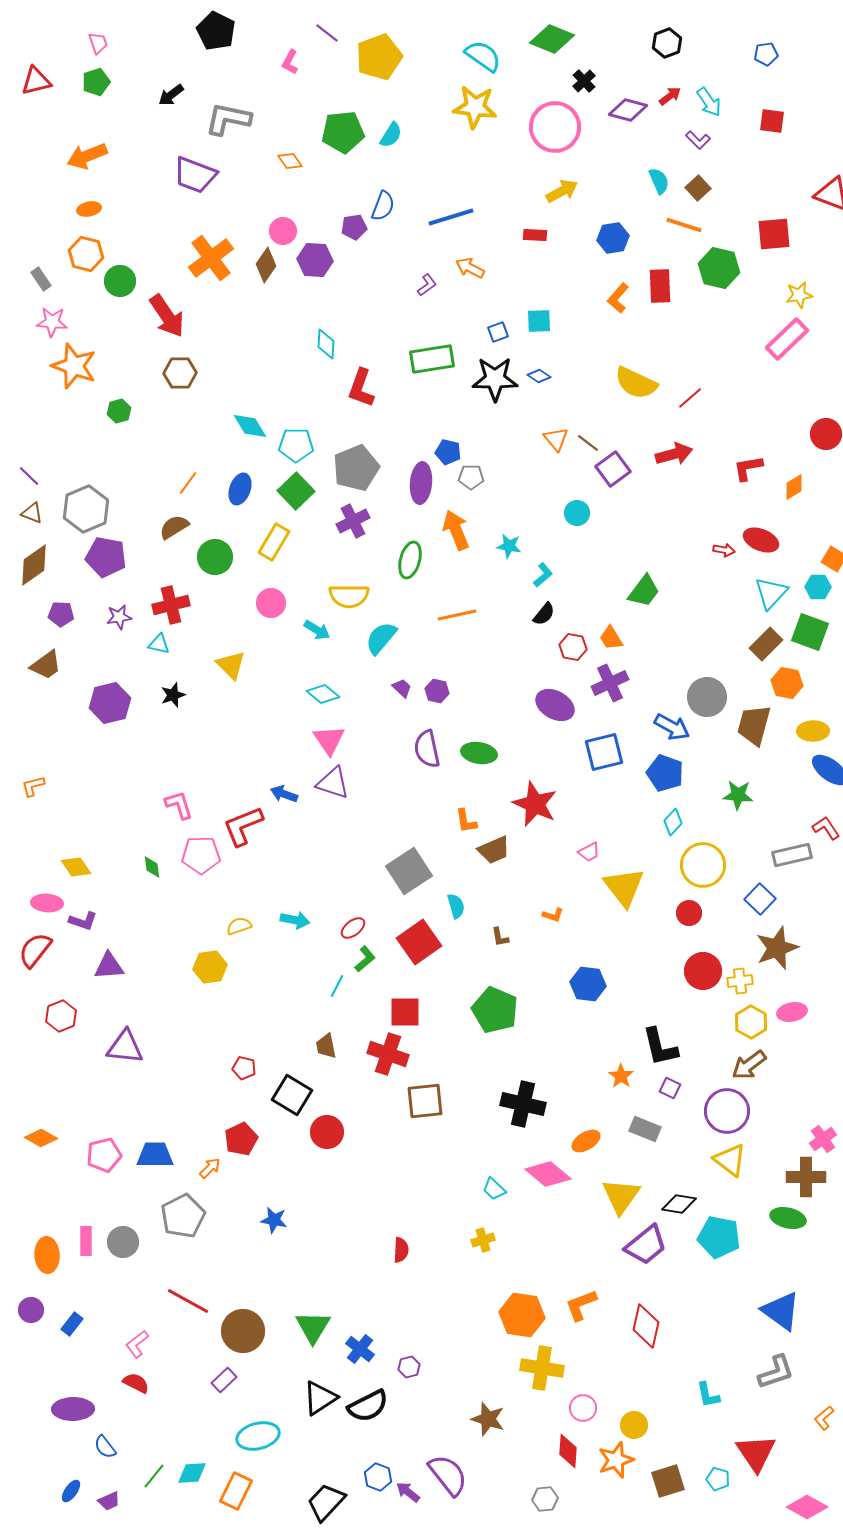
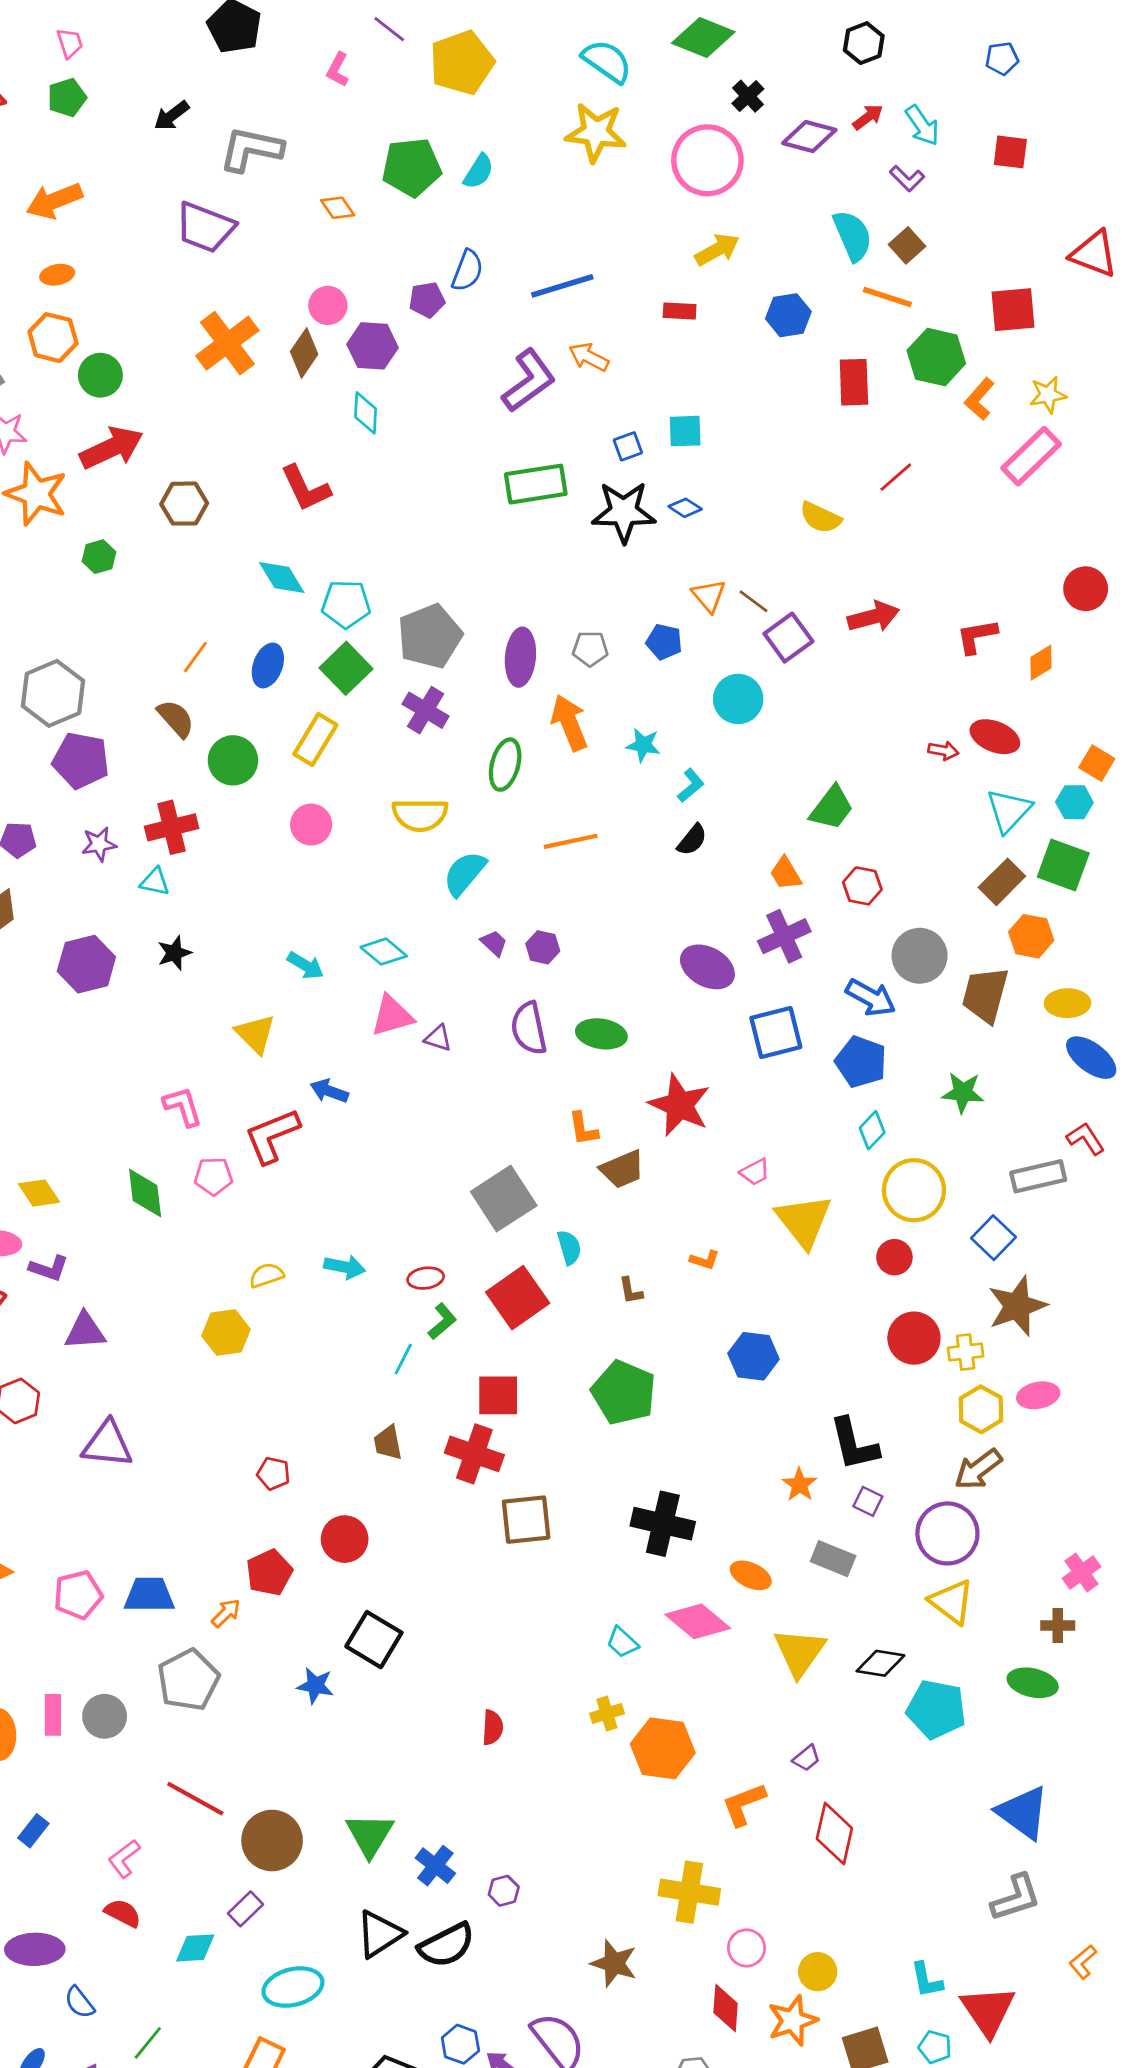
cyan semicircle: (659, 181) -> (853, 236), size x1.4
purple L-shape: (427, 285) -> (529, 381), size x2.0
orange L-shape: (618, 298) -> (980, 399), moved
red arrow: (167, 316) -> (112, 448), moved, turned -81
cyan diamond: (326, 344) -> (366, 413), moved
yellow semicircle: (636, 383) -> (820, 518), size x0.7
red L-shape: (361, 388) -> (306, 488), moved, turned -45
red line: (690, 398) -> (896, 477), moved
blue pentagon: (448, 452) -> (664, 642), moved
cyan circle: (577, 513) -> (738, 699), size x1.4
purple cross: (353, 521) -> (426, 710), turned -32
brown semicircle: (174, 527) -> (176, 719), turned 80
cyan arrow: (317, 630) -> (306, 966), moved
red hexagon: (573, 647) -> (862, 886), moved
yellow triangle: (231, 665) -> (255, 1034), moved
pink triangle: (329, 740) -> (392, 1016), turned 48
purple triangle: (333, 783) -> (438, 1038), moved, size x0.6
pink pentagon: (201, 855) -> (213, 1176), size x0.7
green diamond: (152, 867) -> (145, 1193), size x1.6
red ellipse: (353, 928) -> (426, 1278), turned 30
black square: (292, 1095) -> (374, 1640), moved
red circle: (327, 1132) -> (345, 1539), moved
orange ellipse: (586, 1141) -> (751, 1575), turned 56
brown cross: (806, 1177) -> (1058, 1626), size x0.6
purple trapezoid: (646, 1245) -> (807, 1758), moved, size x0.5
orange hexagon: (522, 1315) -> (663, 1748), moved
cyan L-shape: (708, 1395) -> (927, 1980), moved
cyan diamond: (192, 1473) -> (195, 1948), moved

